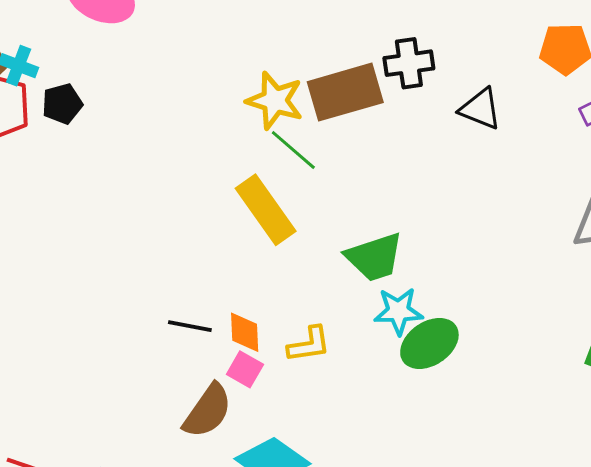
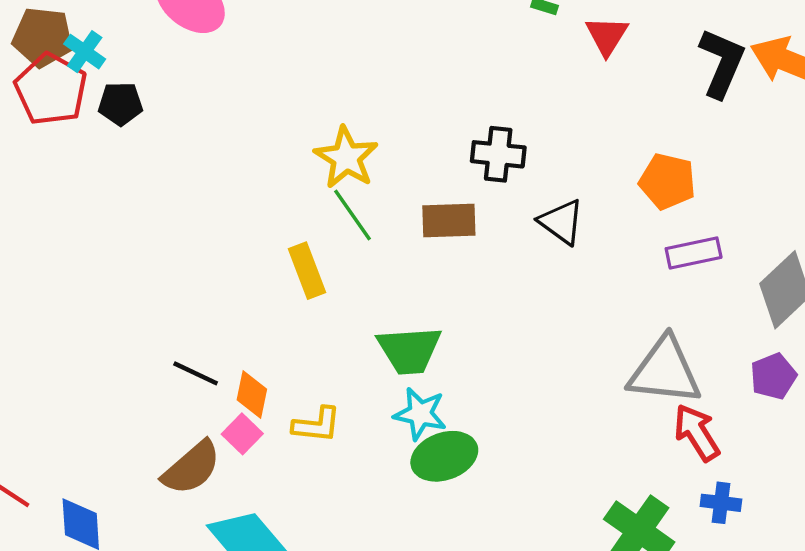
brown rectangle: (345, 92) -> (449, 220), moved, size x0.7
yellow rectangle: (266, 210) -> (307, 271), size x0.7

